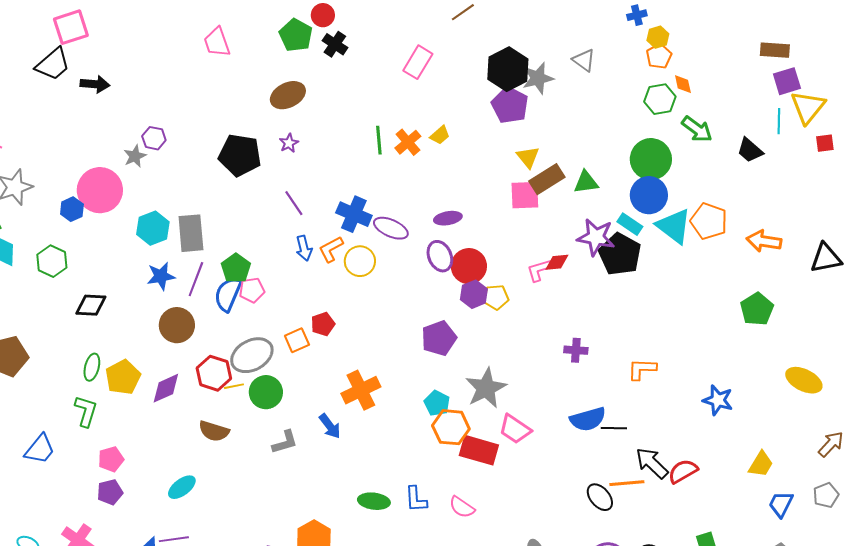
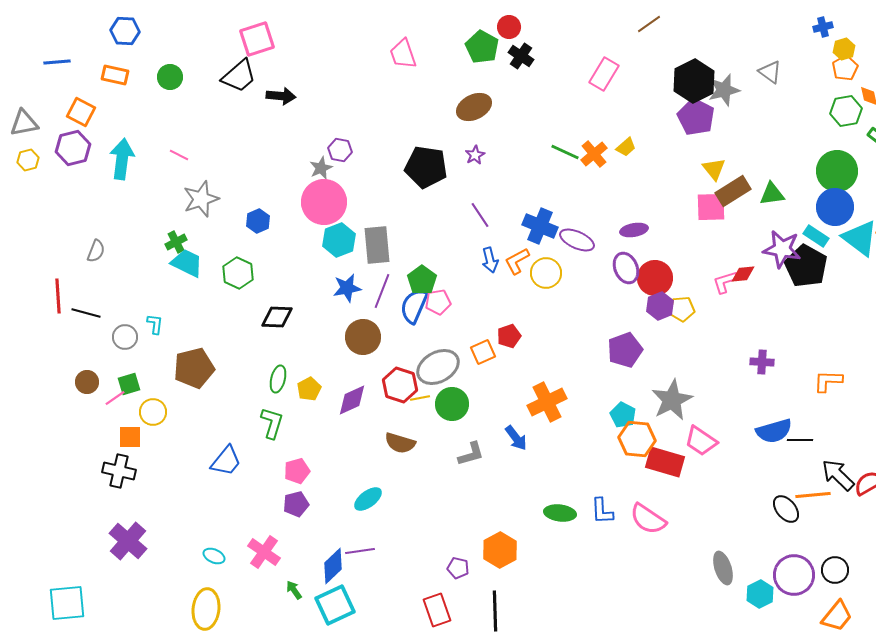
green line: (379, 140) -> (565, 152), turned -60
pink circle: (100, 190) -> (324, 202), moved
yellow pentagon: (123, 377) -> (309, 389), size x0.7
pink semicircle: (462, 507) -> (648, 519), size x1.4

